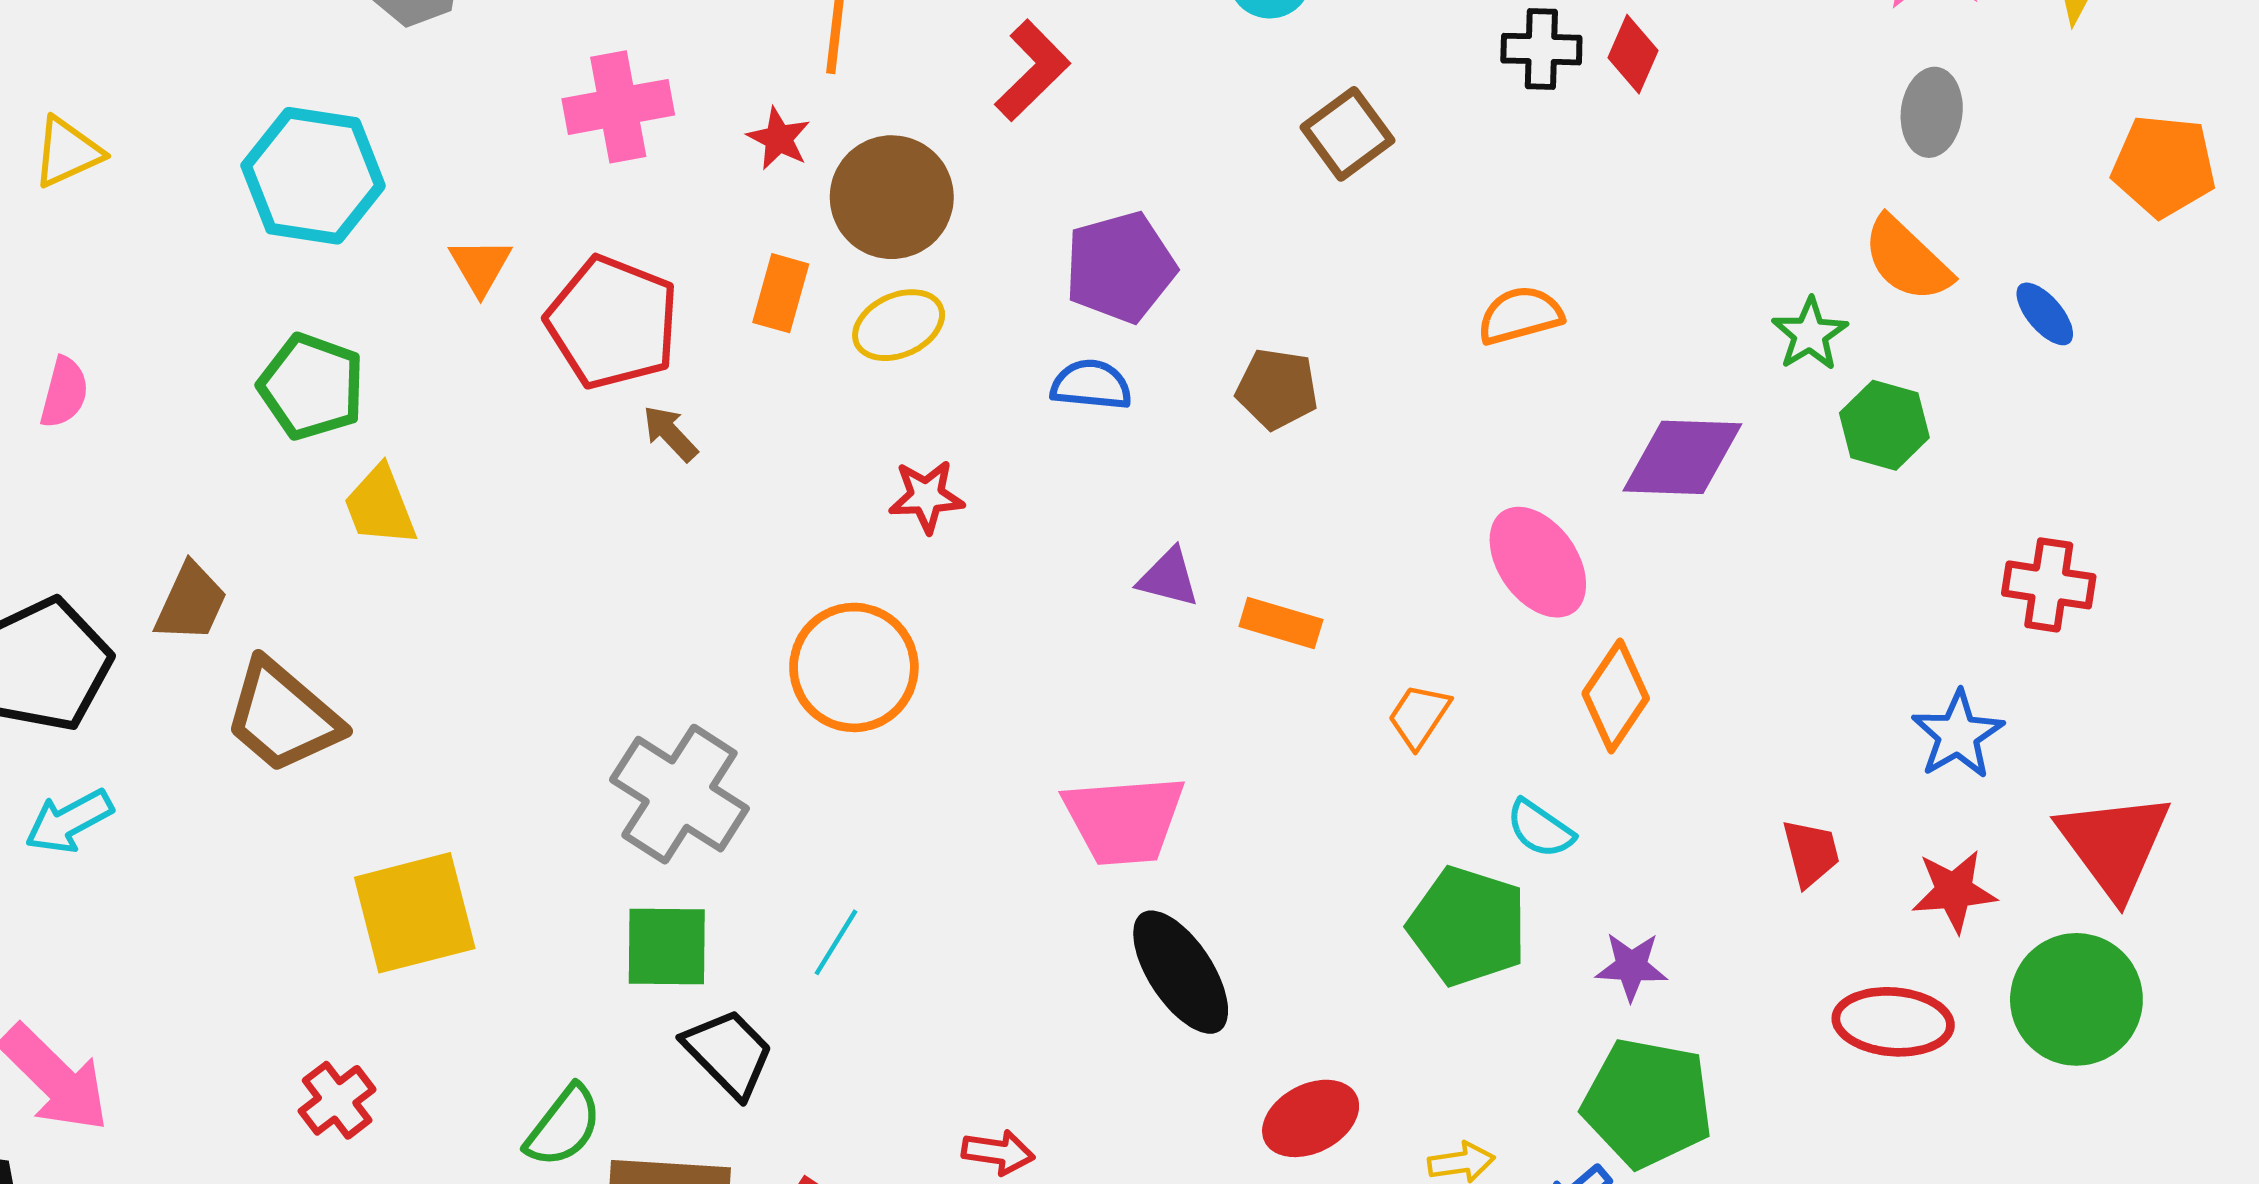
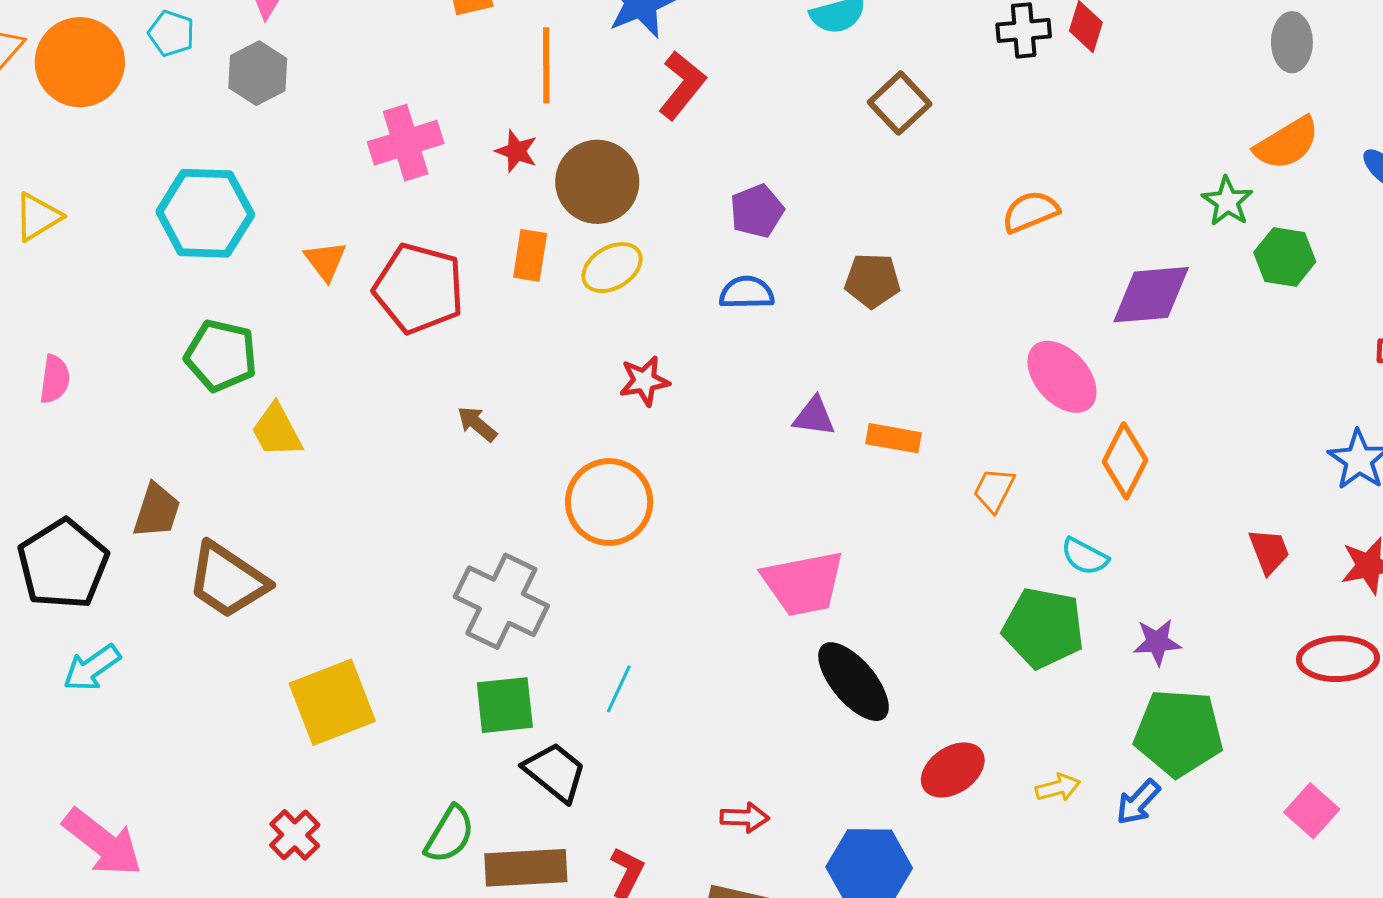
orange semicircle: (1907, 259) -> (1287, 143), turned -68
purple pentagon: (1120, 267) -> (757, 211), size x0.7
brown arrow: (670, 433) -> (477, 424), moved

